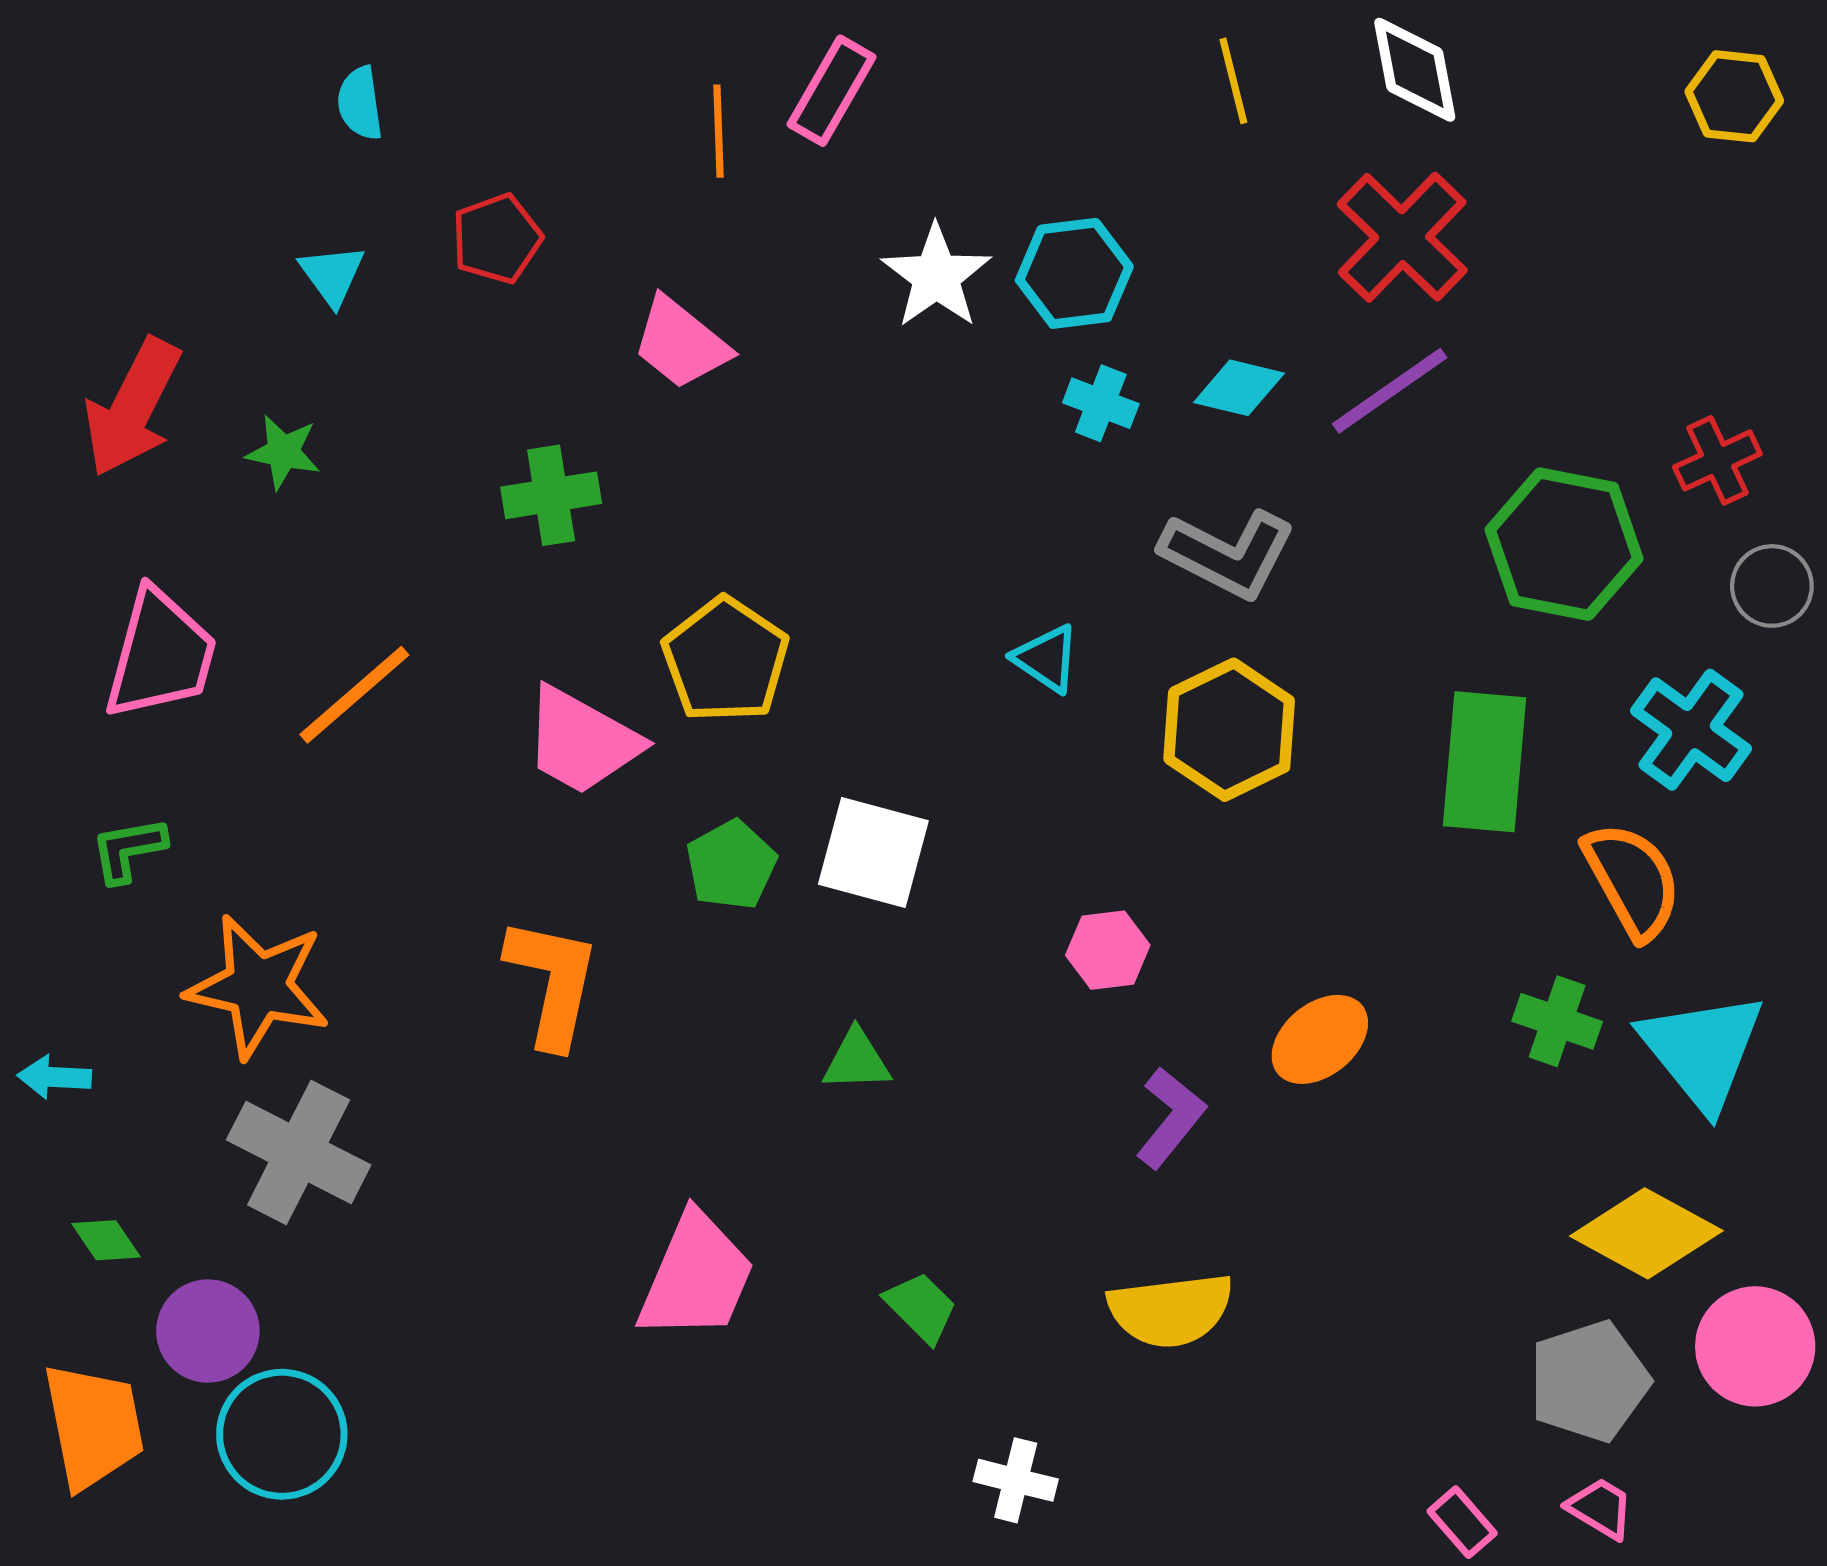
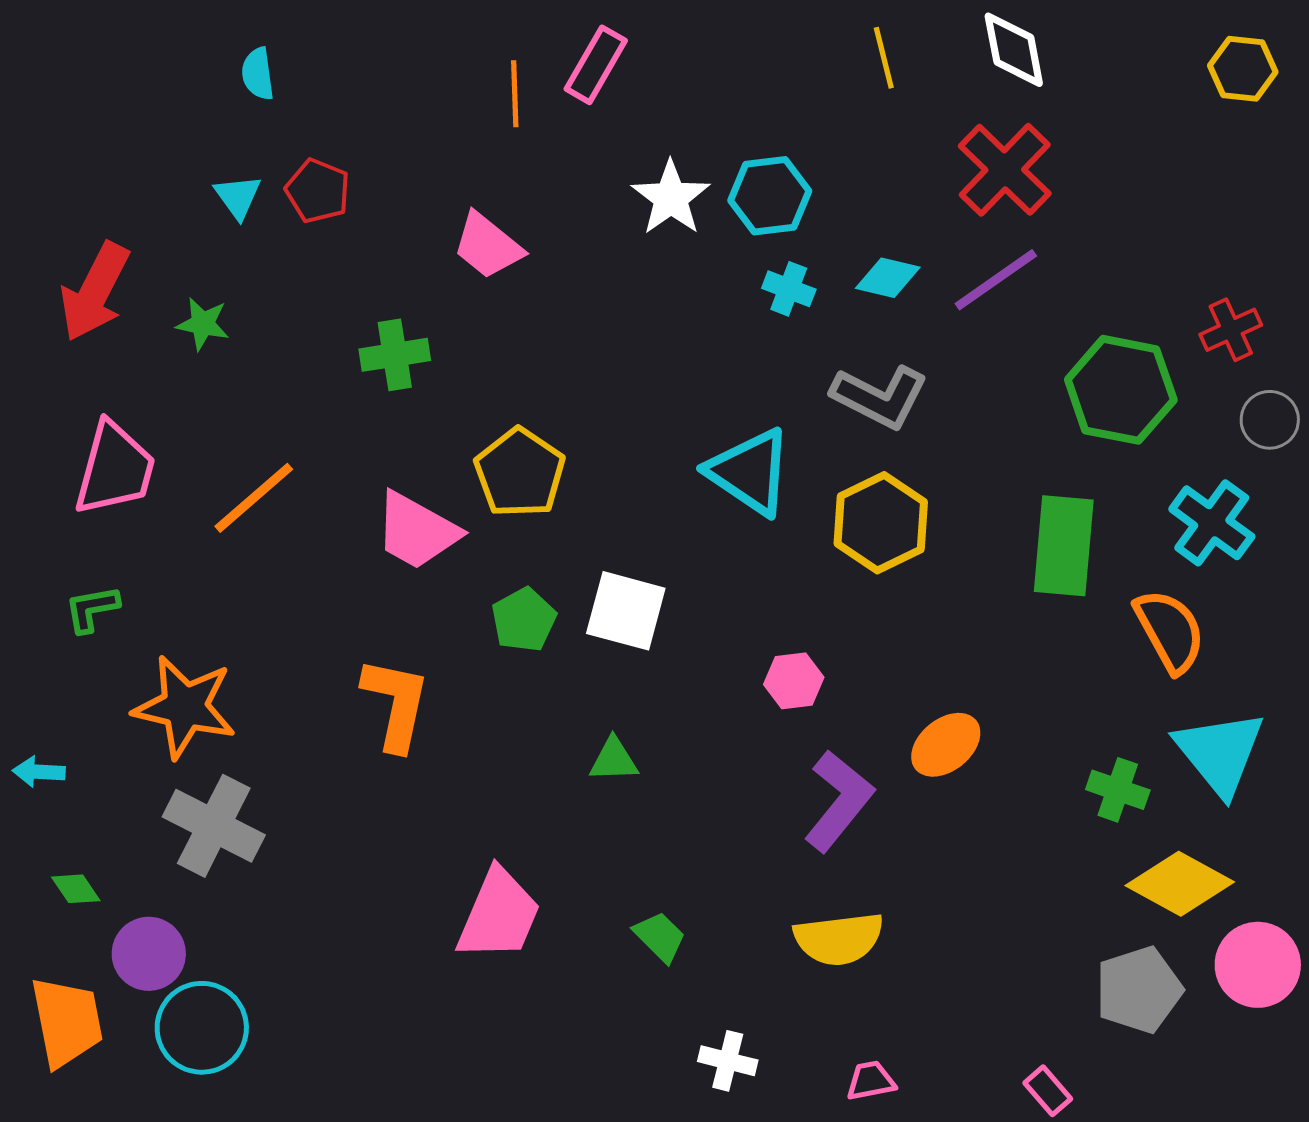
red pentagon: (497, 239) -> (318, 191), moved, turned -30
cyan triangle: (1046, 659) -> (750, 472), size x1.8
green cross: (1557, 1021) -> (1118, 790), moved
purple L-shape: (1171, 1118) -> (839, 801), size x1.4
pink trapezoid: (1600, 1508) -> (871, 1081), moved, turned -42

